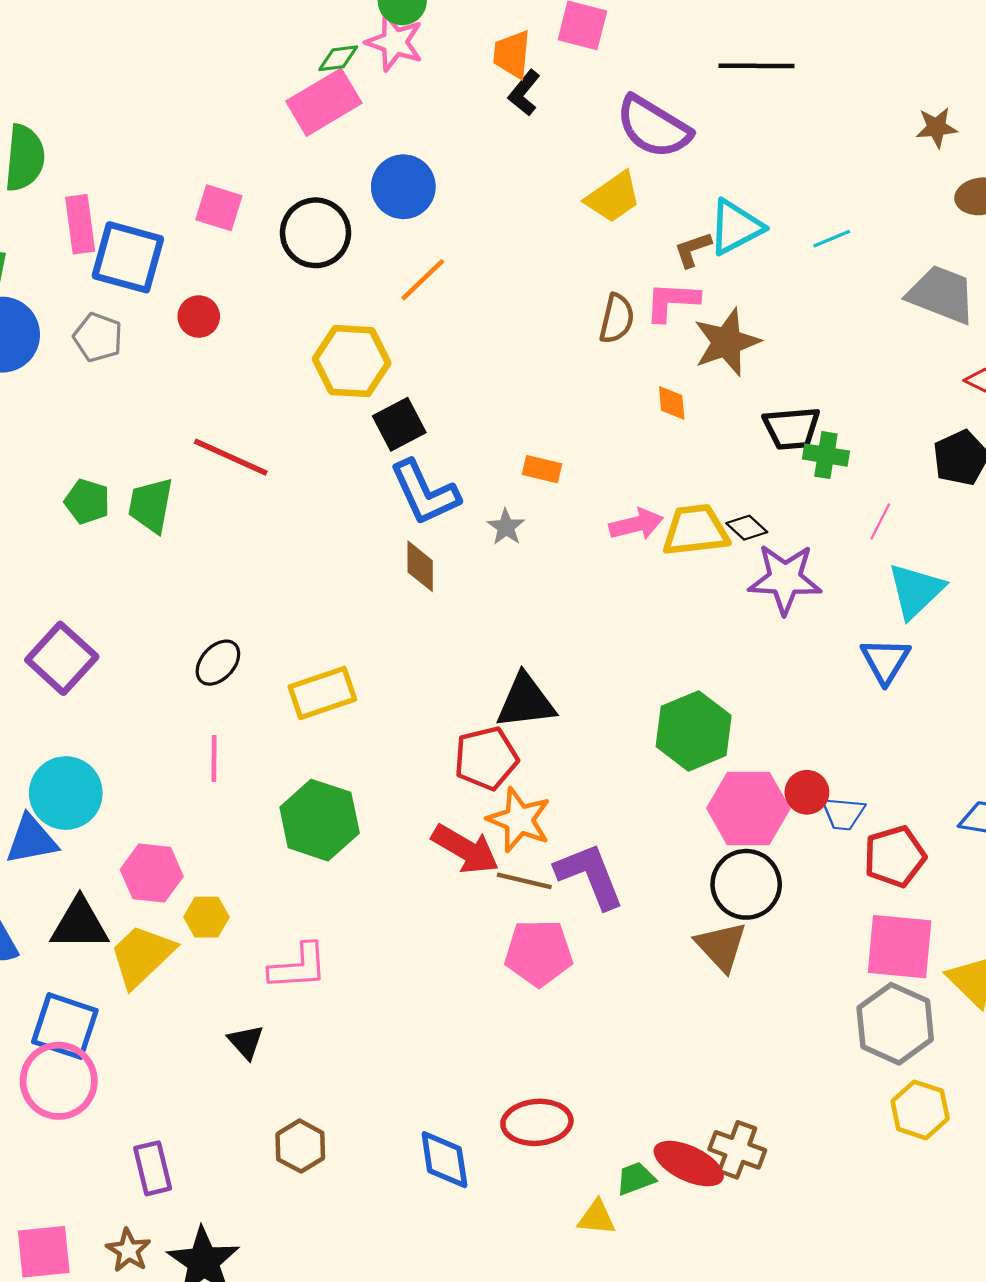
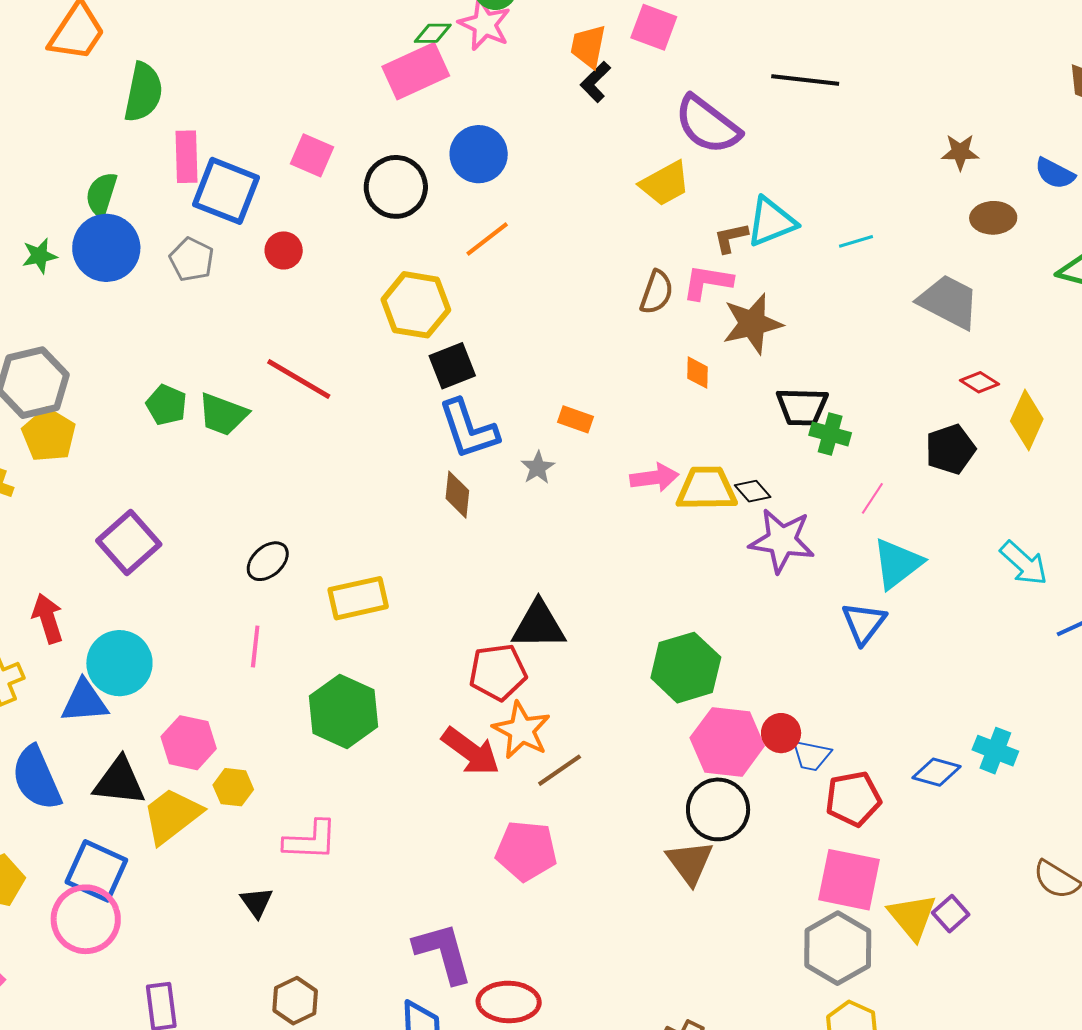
green trapezoid: (151, 505) -> (223, 414), turned -86
purple L-shape: (590, 876) -> (443, 953), moved
brown line: (524, 881) -> (560, 770), moved, turned -54

